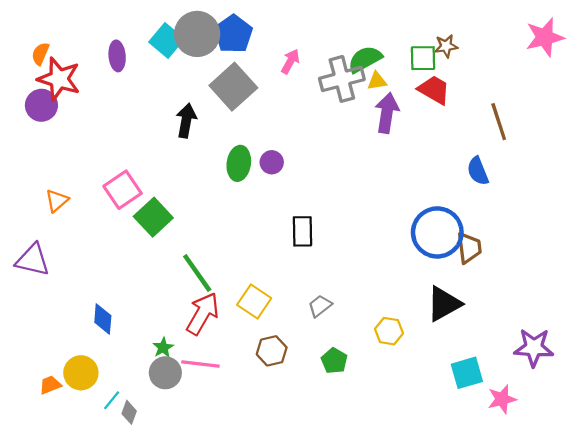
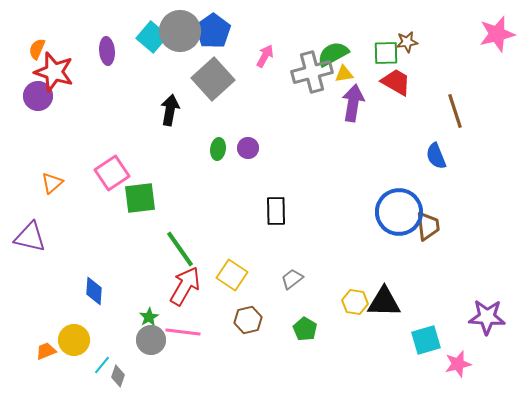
green ellipse: (239, 163) -> (218, 149), size x0.7
green square: (153, 217) -> (140, 198), turned 36
black triangle: (444, 304) -> (384, 302), moved, turned 30

